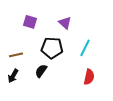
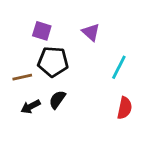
black pentagon: (52, 48) -> (53, 62), moved
black arrow: (13, 76) -> (31, 107), moved, turned 32

